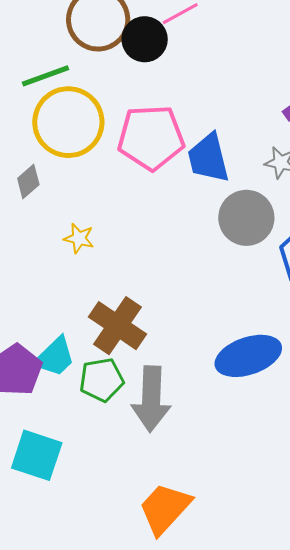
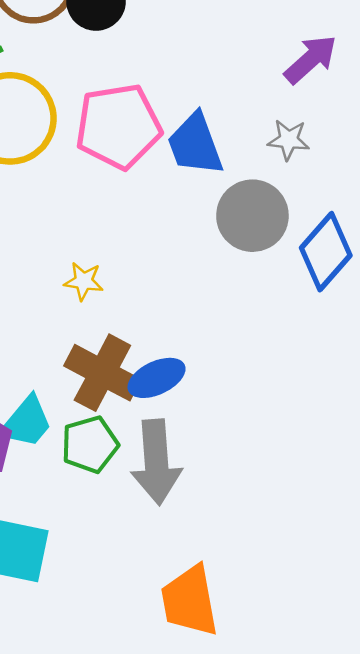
yellow star: (79, 238) -> (84, 281), moved
blue ellipse: (248, 356) -> (157, 378), moved, size x0.7
orange trapezoid: (165, 509) -> (190, 601), turned -46

